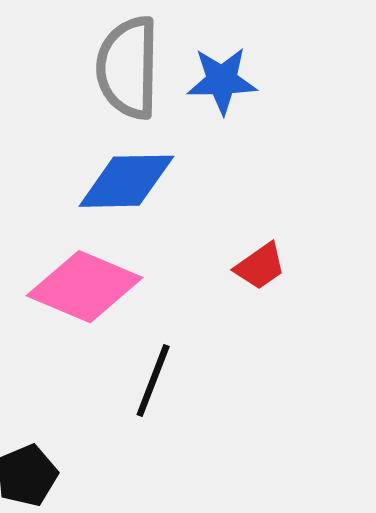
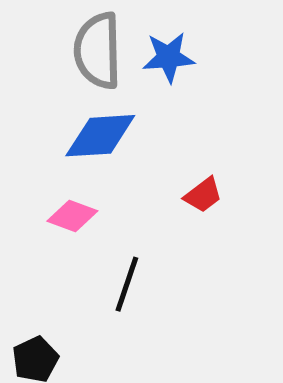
pink diamond: (85, 287) -> (72, 216), size x0.6

